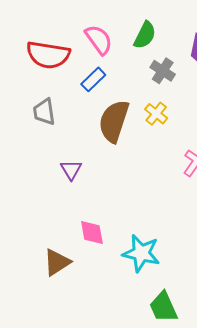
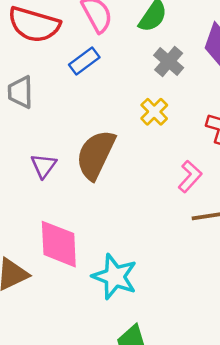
brown semicircle: (114, 121) -> (96, 155), moved
pink diamond: (92, 232) -> (59, 244), size x1.5

